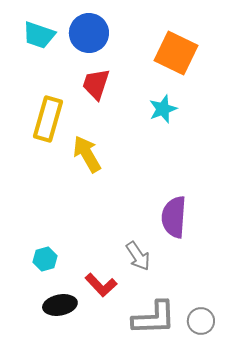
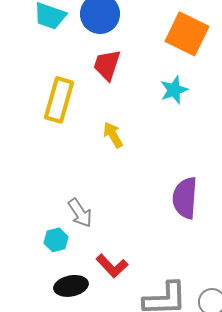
yellow arrow: (87, 154) -> (113, 135), moved, size x0.7
gray arrow: (138, 256) -> (80, 213), moved

